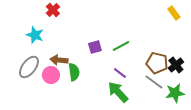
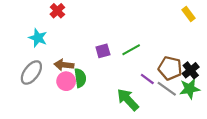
purple line: (120, 73) -> (147, 79), moved
pink circle: (51, 75) -> (66, 81), moved
green star: (175, 93) -> (190, 89), moved

